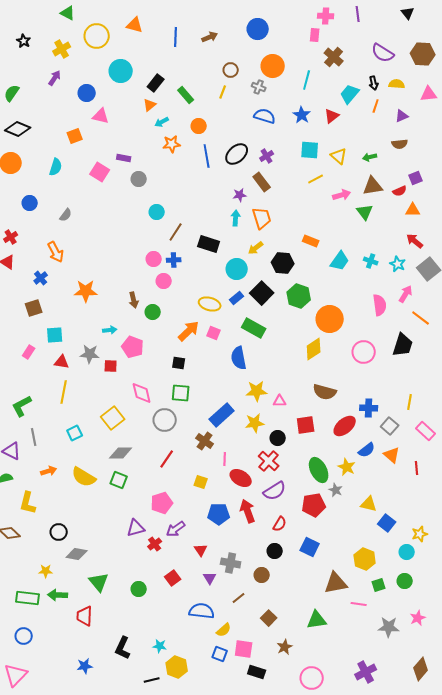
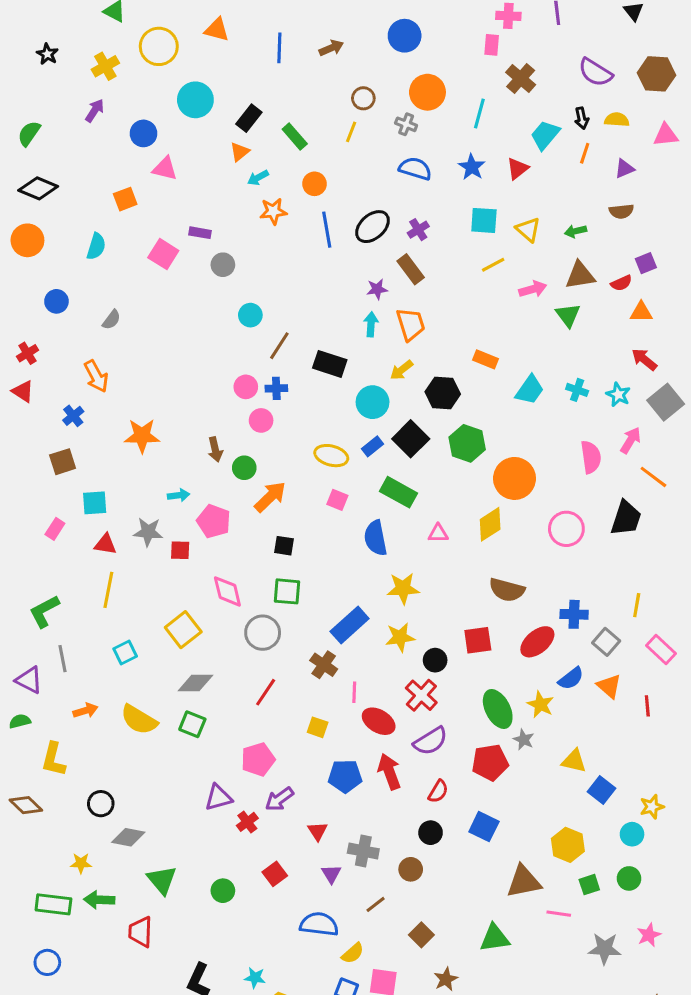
orange arrow: (189, 331) -> (270, 497), moved
pink triangle: (280, 401) -> (438, 533), moved

